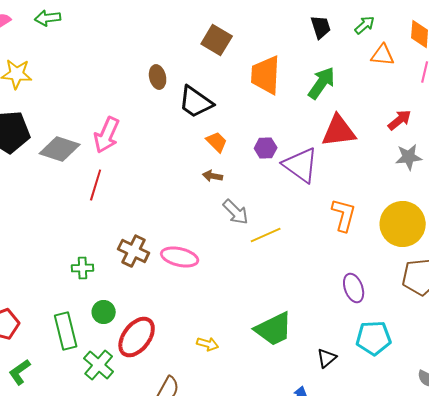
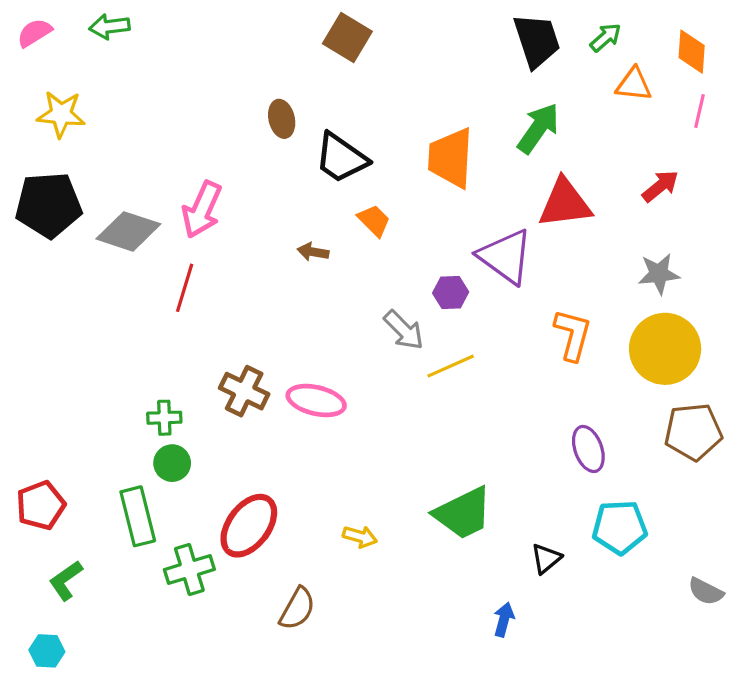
black trapezoid: (321, 27) -> (537, 41), size x1.5
brown square: (217, 40) -> (347, 37), moved
orange trapezoid: (266, 75) -> (451, 158), moved
purple hexagon: (266, 148) -> (451, 293), moved
gray star: (409, 157) -> (659, 274), moved
brown arrow: (213, 176) -> (313, 252), moved
green circle: (104, 312) -> (172, 463), moved
green cross: (99, 365) -> (189, 569), turned 32

